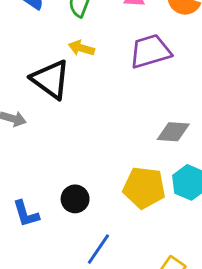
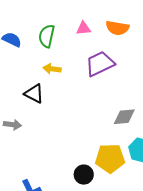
black triangle: (51, 79) -> (34, 94), size x0.7
black circle: (75, 199) -> (84, 175), moved

